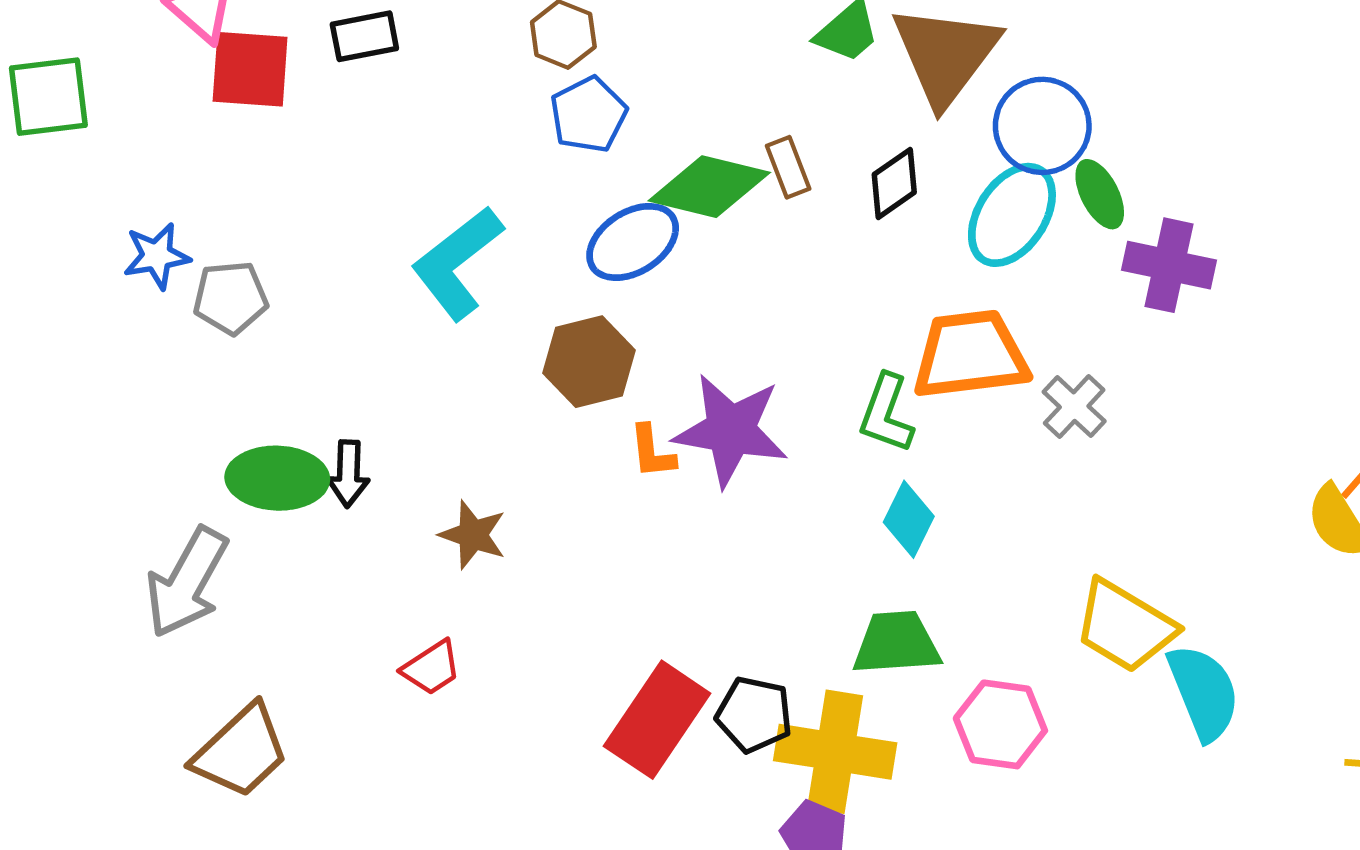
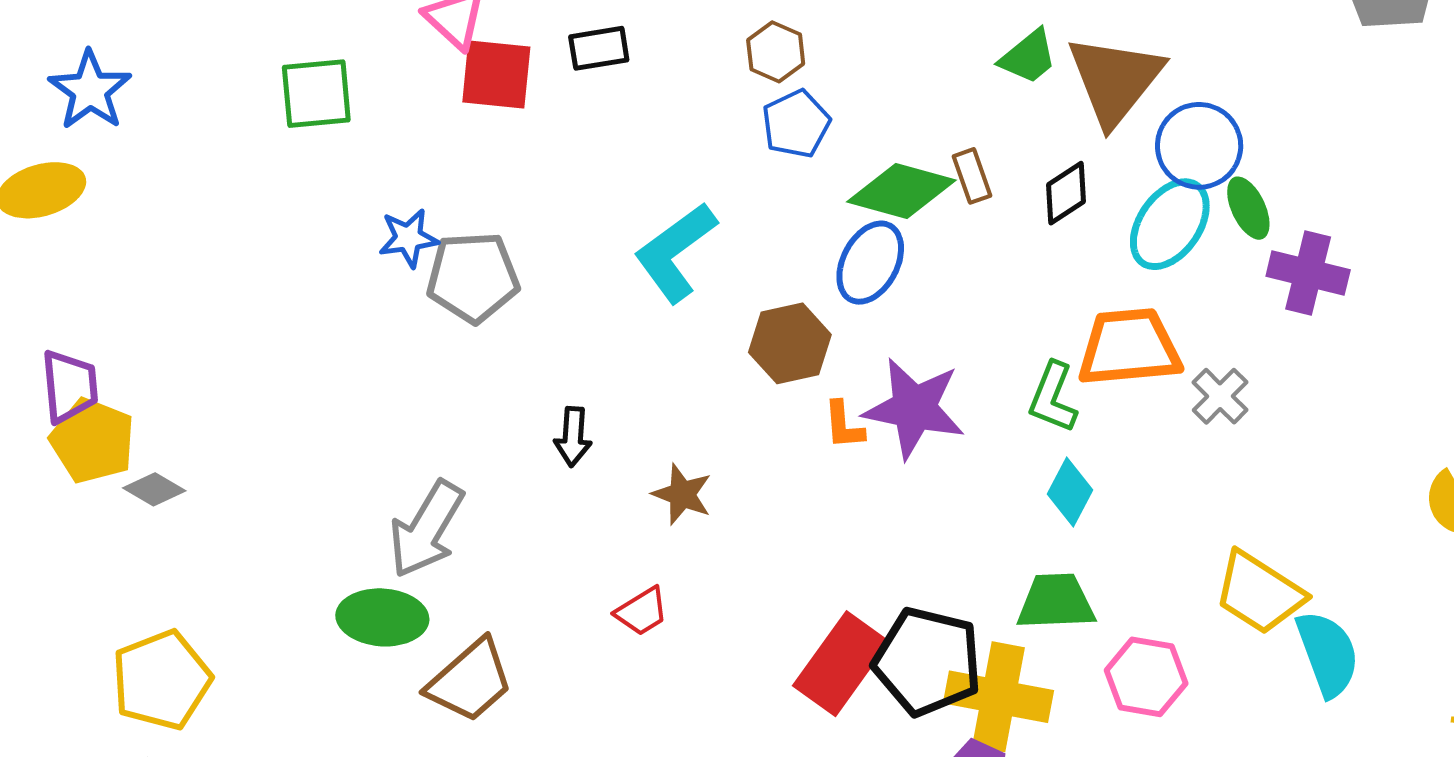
blue ellipse: (633, 242) -> (870, 263), moved, turned -32
gray pentagon: (230, 298) -> (473, 277), size x1.4
green ellipse: (277, 478) -> (382, 617), moved
black pentagon: (754, 714) -> (927, 662), size x1.6

